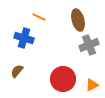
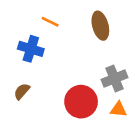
gray cross: (89, 45) -> (115, 78), moved
orange triangle: (92, 85) -> (118, 109), turned 32

